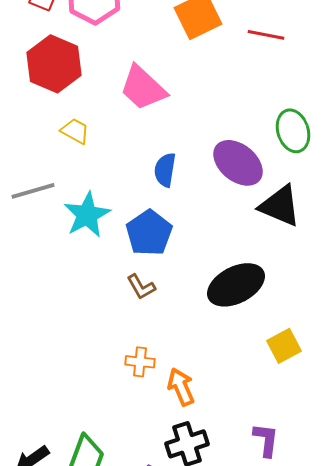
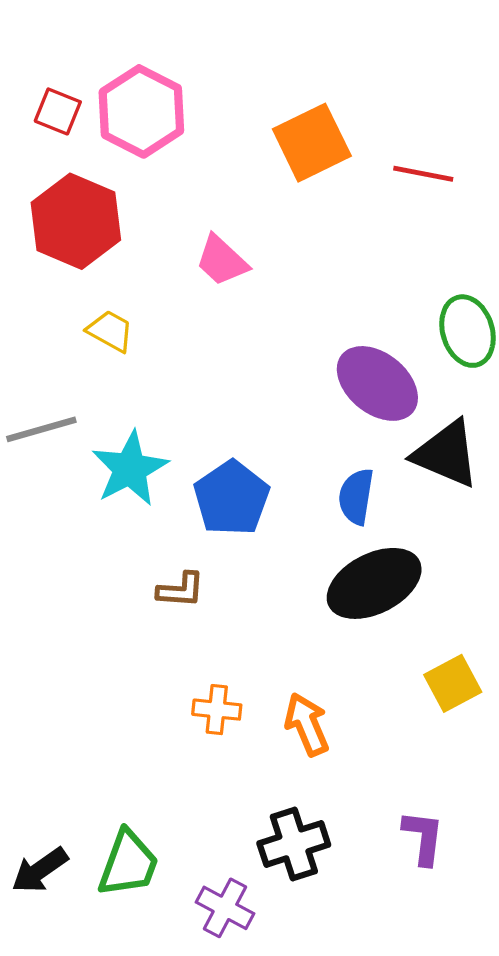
pink trapezoid: (143, 88) -> (222, 261), size x0.7
blue semicircle: (165, 170) -> (356, 497), moved
brown L-shape: (141, 287) -> (181, 590), moved, turned -56
orange arrow: (181, 387) -> (307, 724), moved

